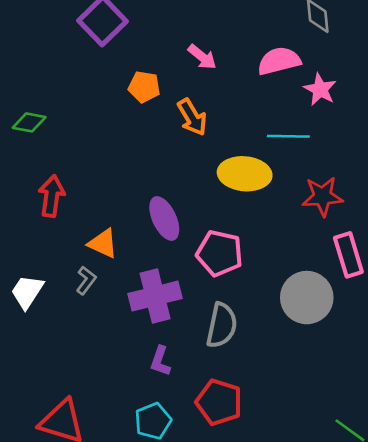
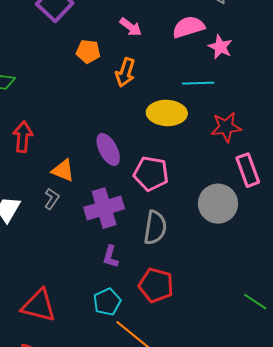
orange arrow: (192, 117) -> (125, 72), turned 52

